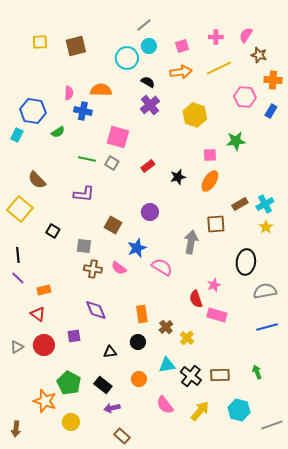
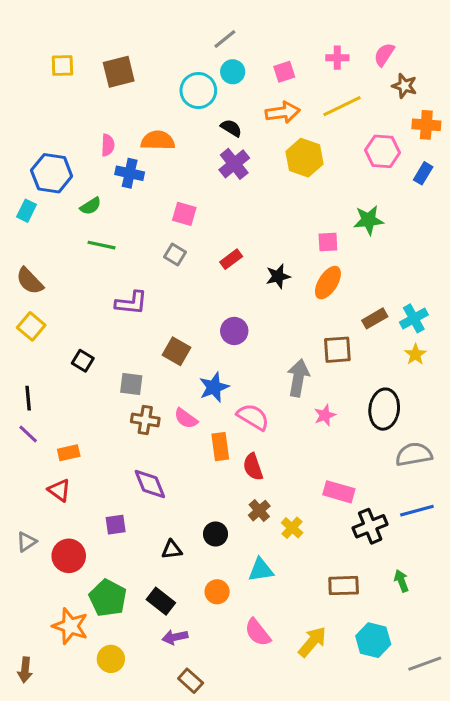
yellow hexagon: (195, 115) -> (305, 158), moved
pink square: (118, 137) -> (184, 214), size x0.7
green line: (87, 159) -> (102, 245), moved
brown semicircle: (37, 180) -> (30, 281), moved
yellow square: (20, 209) -> (31, 326), size x0.7
pink star: (214, 285) -> (325, 415), moved
red semicircle: (196, 299) -> (253, 467), moved
orange rectangle: (142, 314) -> (220, 447), moved
red circle: (44, 345) -> (69, 556), moved
black cross: (191, 376) -> (370, 526), moved, turned 30

